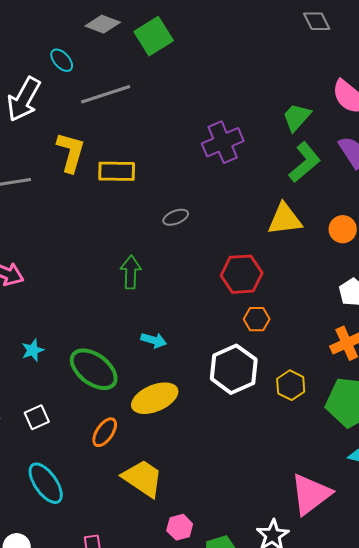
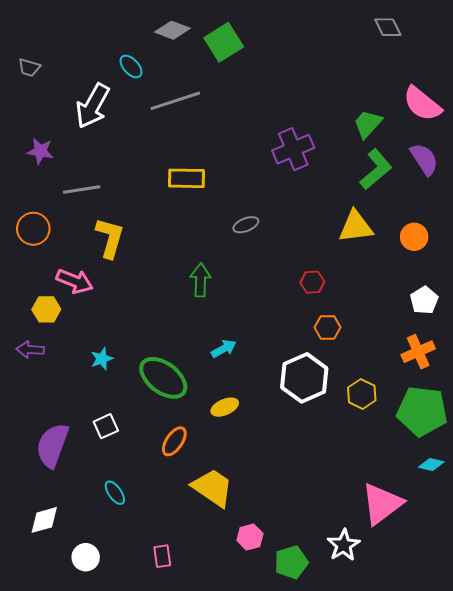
yellow L-shape: (71, 152) -> (110, 238), moved
red hexagon: (242, 274) -> (312, 282), size x0.6
cyan arrow: (154, 340) -> (224, 349), turned -45
yellow ellipse: (155, 398) -> (225, 407), size x0.6
cyan ellipse: (46, 483) -> (115, 493), size x0.6

